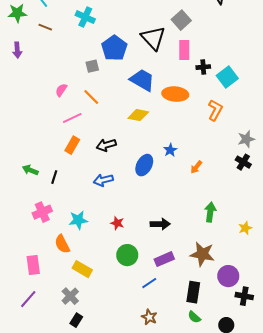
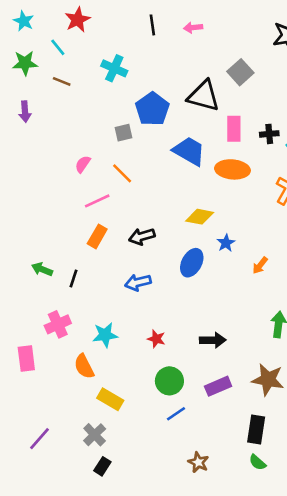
black triangle: (153, 38) -> (204, 96), turned -32
pink rectangle: (184, 50) -> (234, 129), moved
yellow diamond: (138, 115) -> (200, 217), moved
pink rectangle: (33, 265) -> (26, 359), moved
blue line: (149, 283) -> (176, 414), moved

